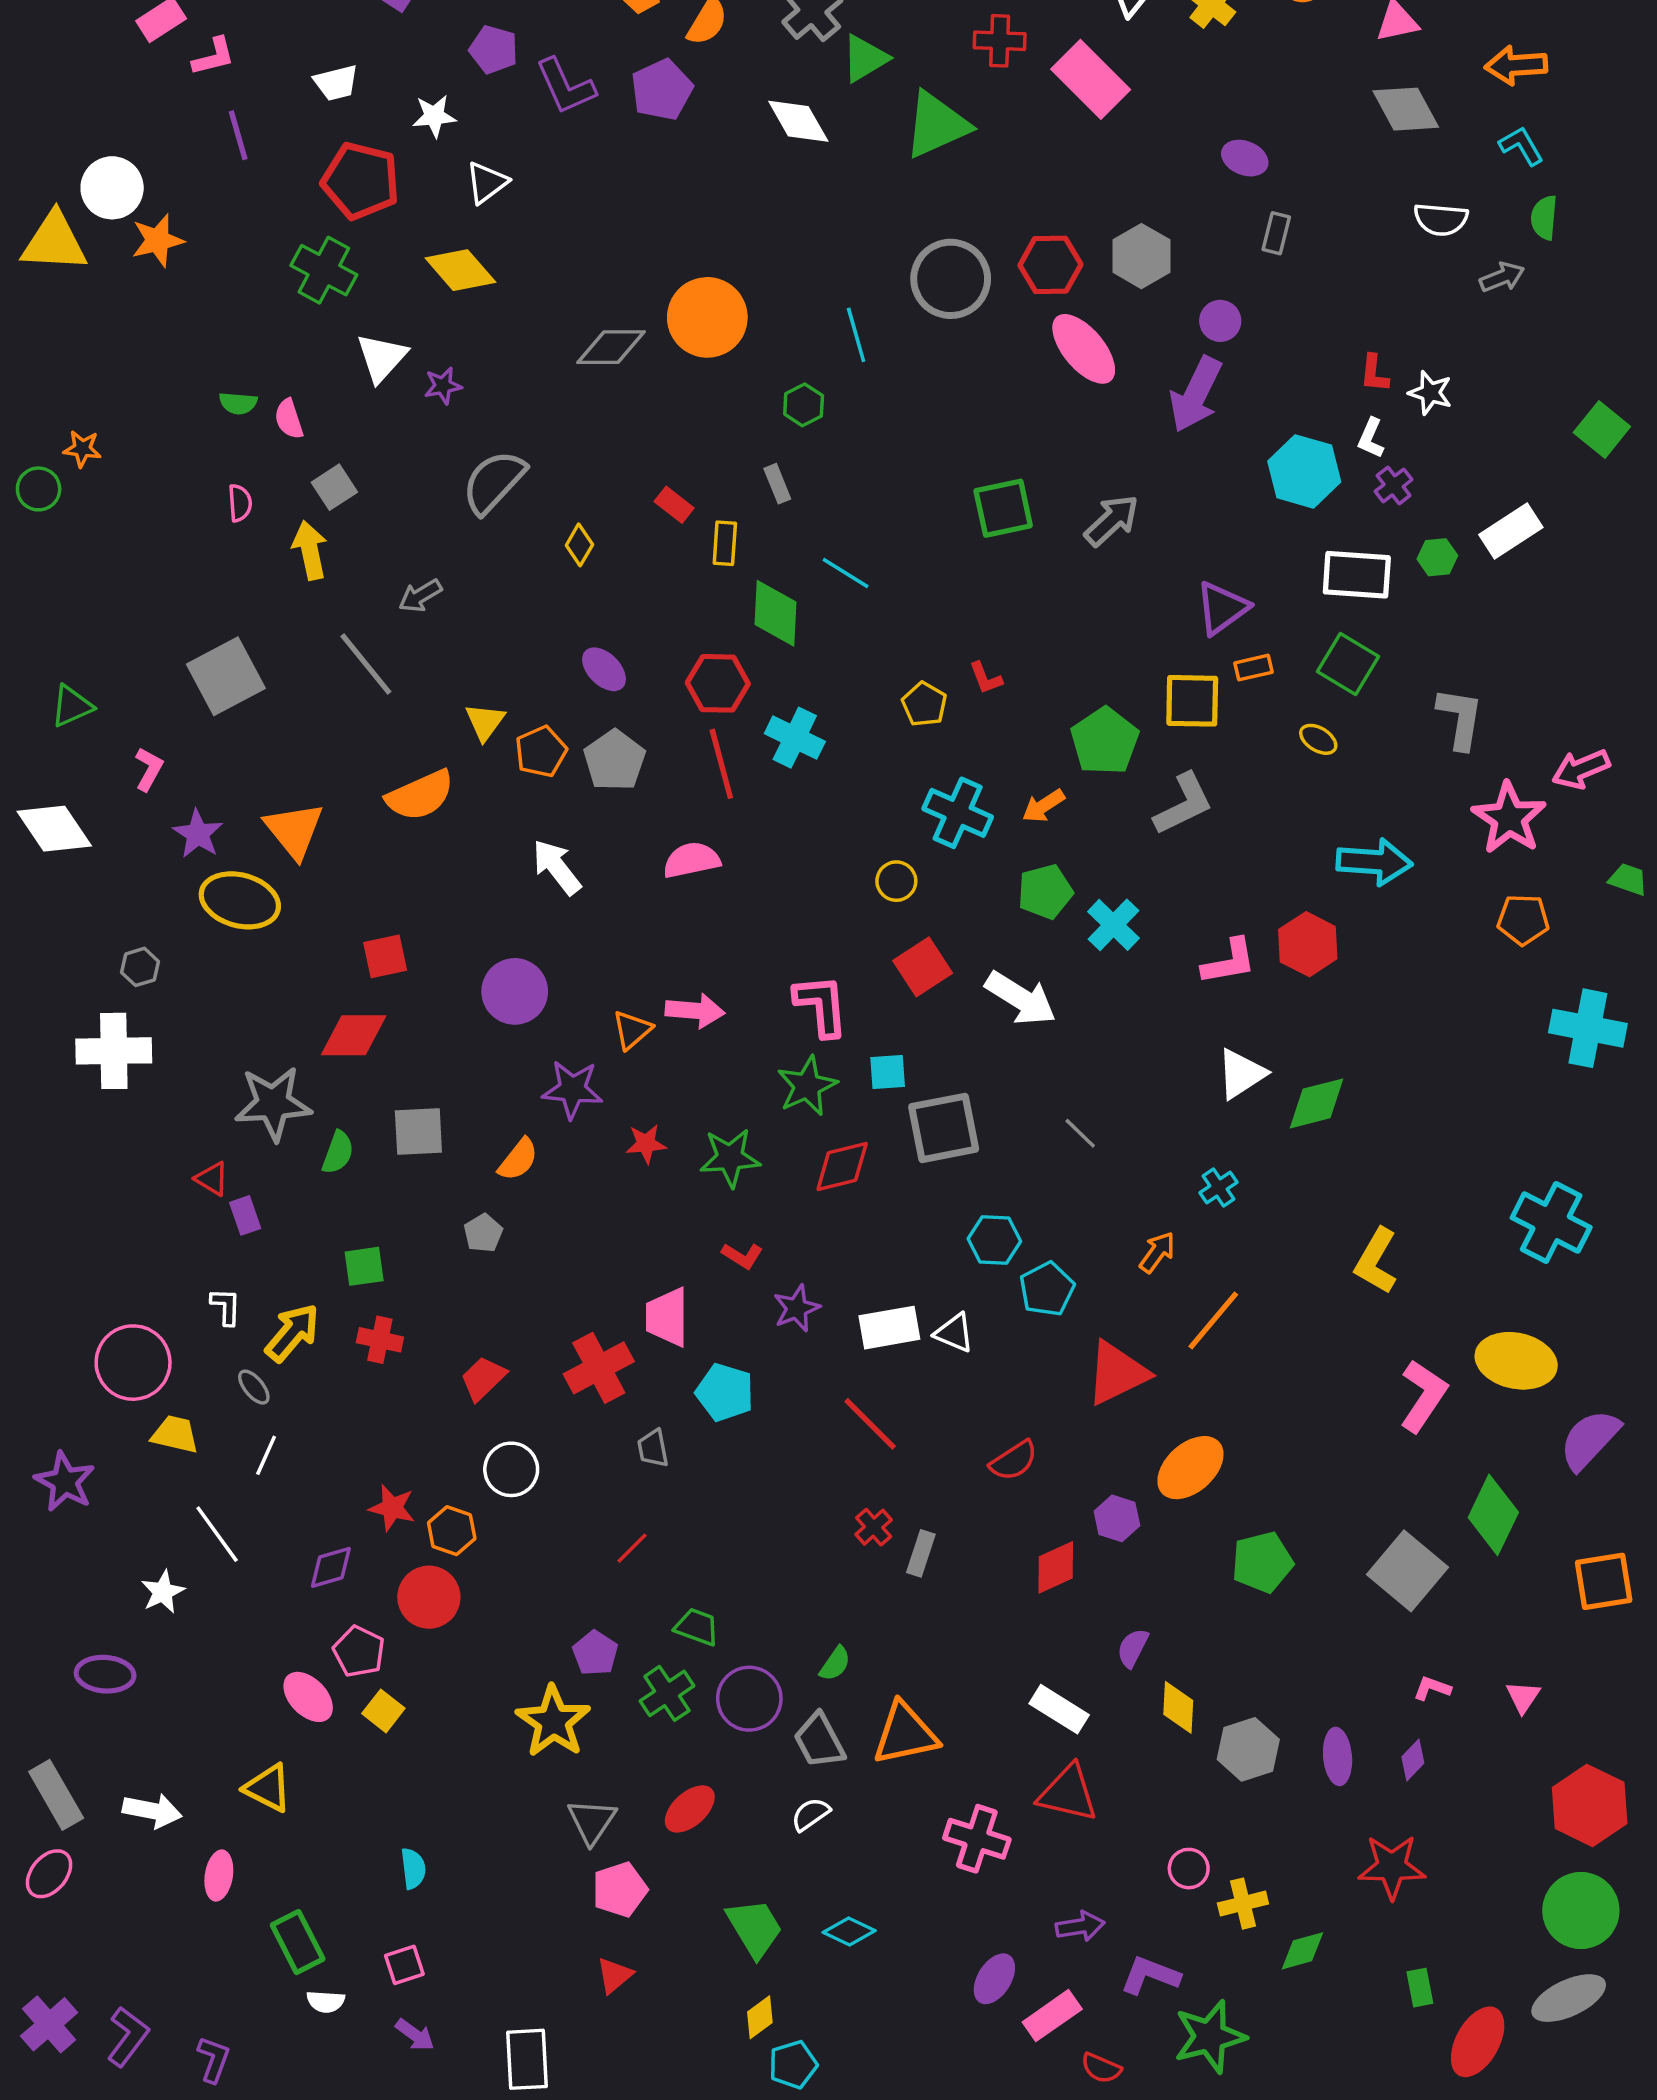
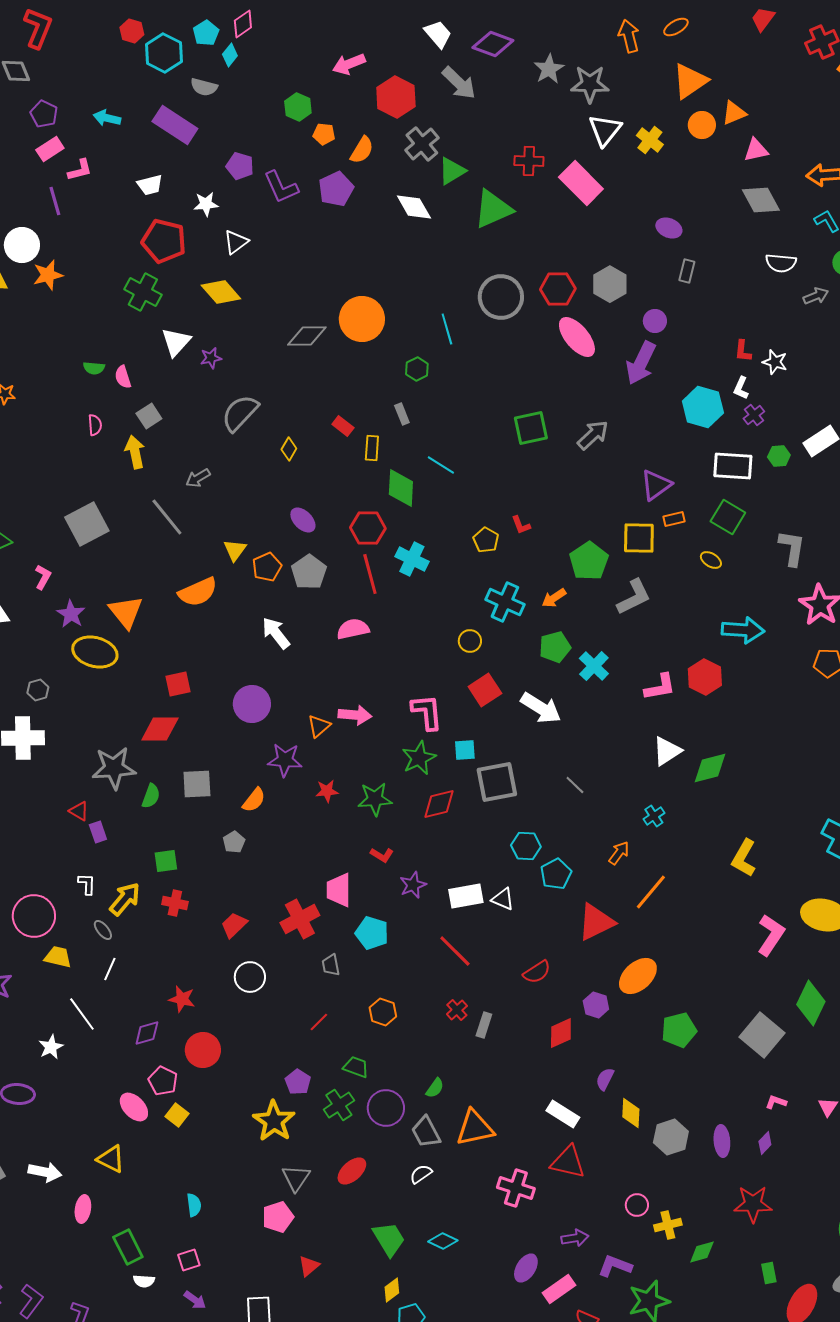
purple line: (238, 135) -> (55, 201), moved
orange hexagon: (452, 1531) -> (383, 1012), moved
pink pentagon: (620, 1890) -> (278, 1217), moved

